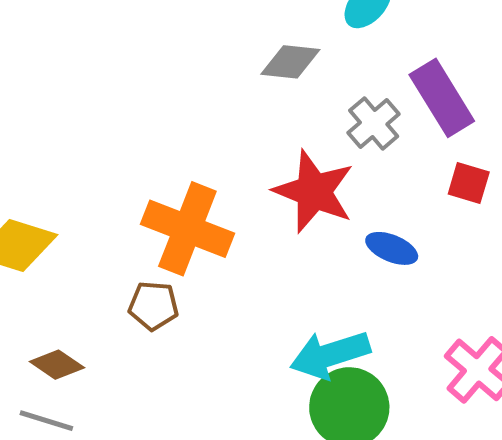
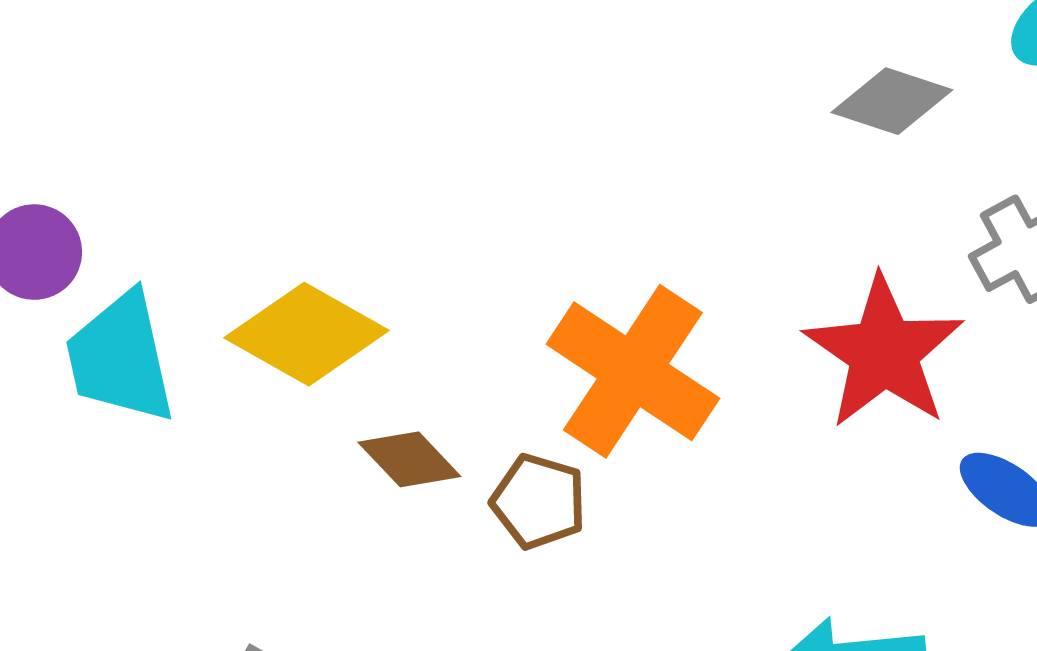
brown diamond: (57, 365) -> (409, 459), moved

